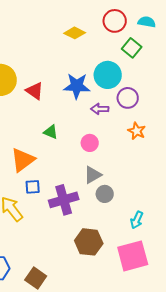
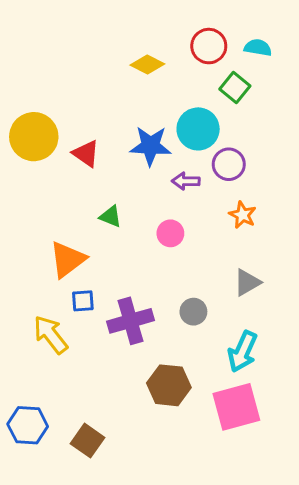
gray triangle: (93, 175) -> (247, 282), moved
cyan arrow: (137, 220) -> (243, 352), size x1.5

